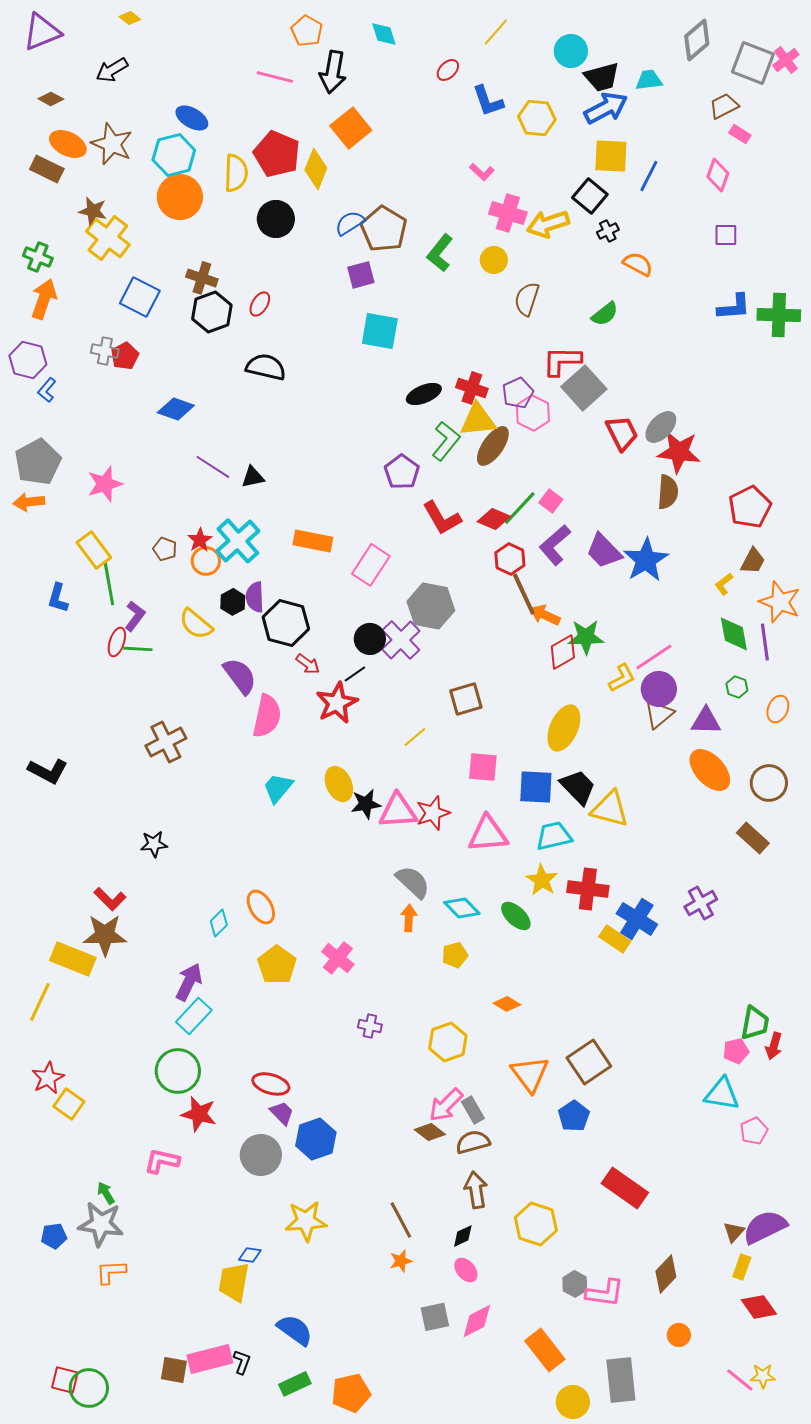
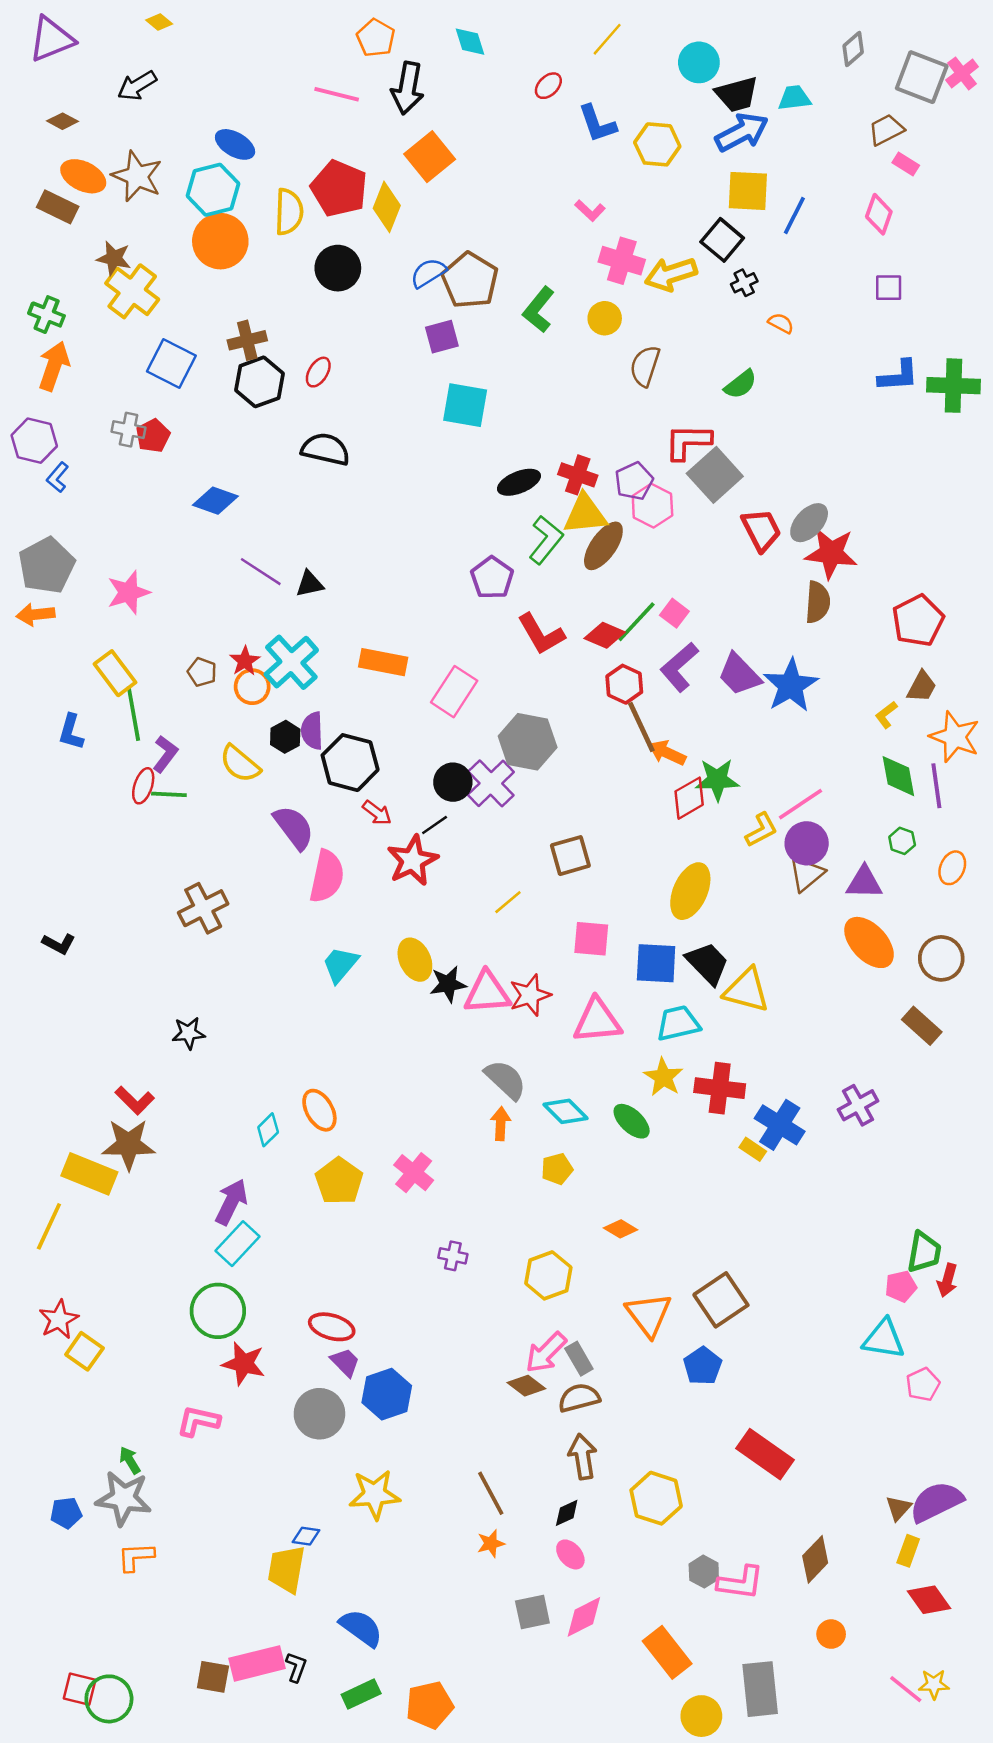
gray diamond: (697, 40) -> (853, 49), size x0.7
orange semicircle: (638, 264) -> (781, 323), size x0.7
brown cross: (202, 278) -> (247, 340), turned -32
black L-shape: (48, 771) -> (59, 944), size x0.7
yellow rectangle: (615, 939) -> (753, 1149), size x0.7

